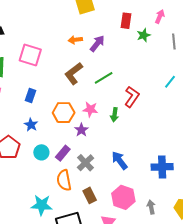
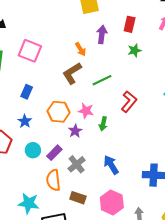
green star: (144, 35) -> (134, 50), moved
orange arrow: (75, 40) -> (81, 49), moved, turned -120
purple arrow: (97, 43) -> (102, 34), moved, turned -36
green arrow: (114, 115) -> (103, 124), moved
brown rectangle: (90, 195) -> (78, 198), turned -49

